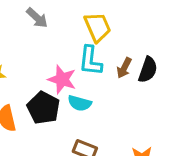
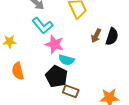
cyan L-shape: (90, 61) -> (43, 25), moved, turned -45
black pentagon: (43, 108) -> (57, 76), moved

